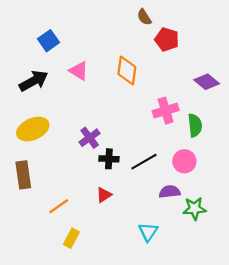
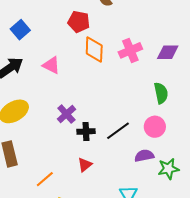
red pentagon: (167, 39) -> (79, 22), moved
pink triangle: (79, 71) -> (51, 65), moved
purple diamond: (207, 82) -> (168, 52), turned -35
pink cross: (166, 111) -> (130, 50), moved

